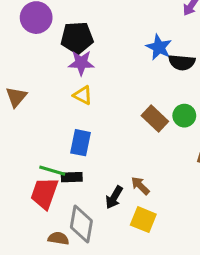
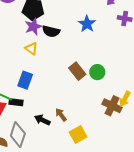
black semicircle: (182, 62) -> (51, 31), moved
purple star: (81, 63) -> (33, 27), turned -30
black arrow: (114, 197) -> (42, 120), turned 77
yellow square: (143, 220) -> (78, 135), moved, turned 30

